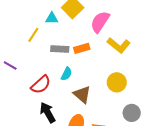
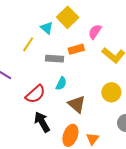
cyan triangle: (52, 18) -> (47, 28), turned 40
pink semicircle: (100, 22) -> (95, 32), size x0.7
orange rectangle: (82, 48) -> (76, 49), moved

